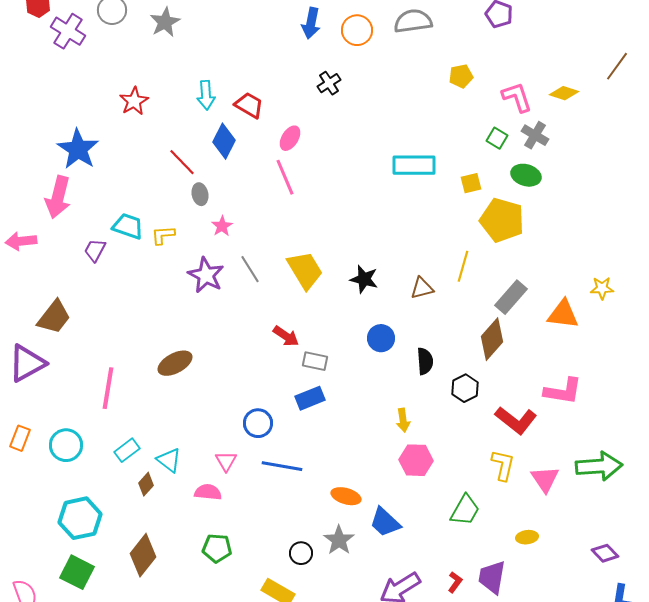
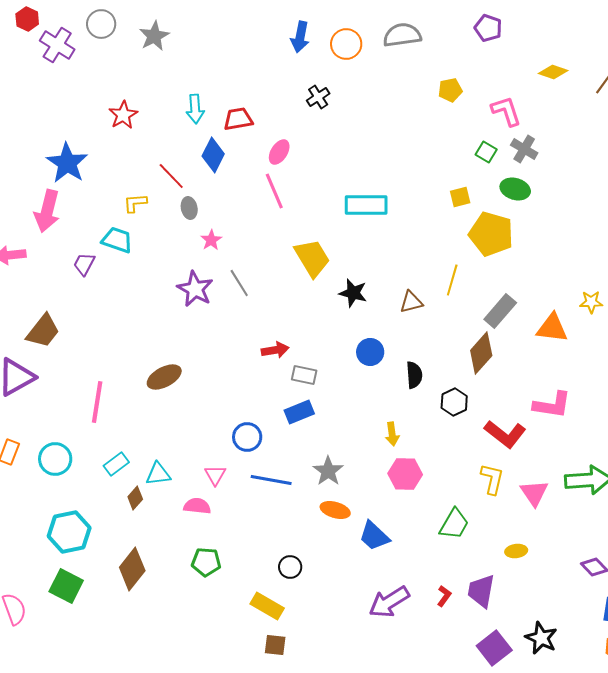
yellow diamond: (564, 93) -> (553, 72), moved
red trapezoid: (249, 105) -> (238, 119), turned -40
cyan rectangle: (414, 165) -> (366, 205), moved
yellow L-shape: (163, 235) -> (135, 203), moved
yellow trapezoid: (305, 270) -> (312, 258), moved
red arrow: (286, 336) -> (275, 350), turned -44
cyan triangle: (169, 460) -> (158, 474), turned -44
gray star: (339, 540) -> (328, 471), moved

